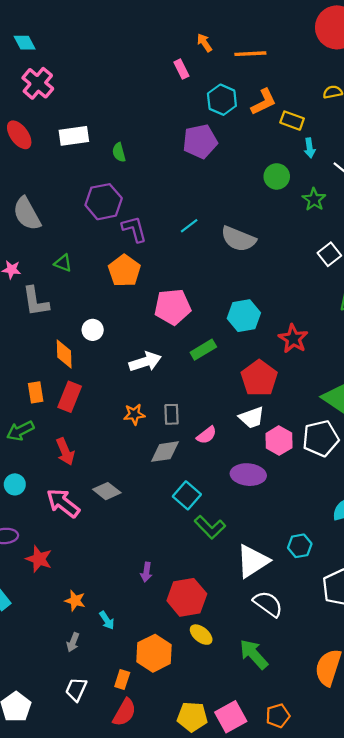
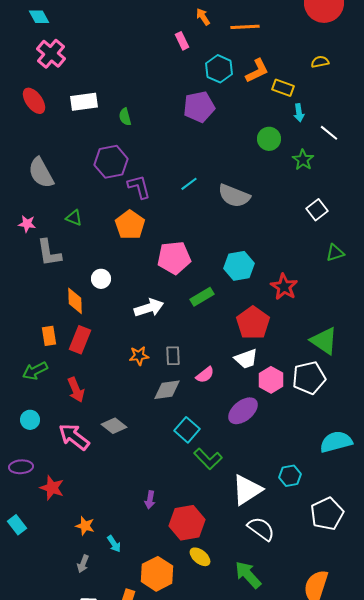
purple ellipse: (248, 475) -> (243, 411), turned -44

